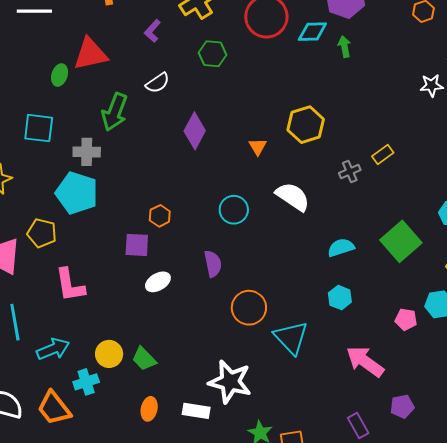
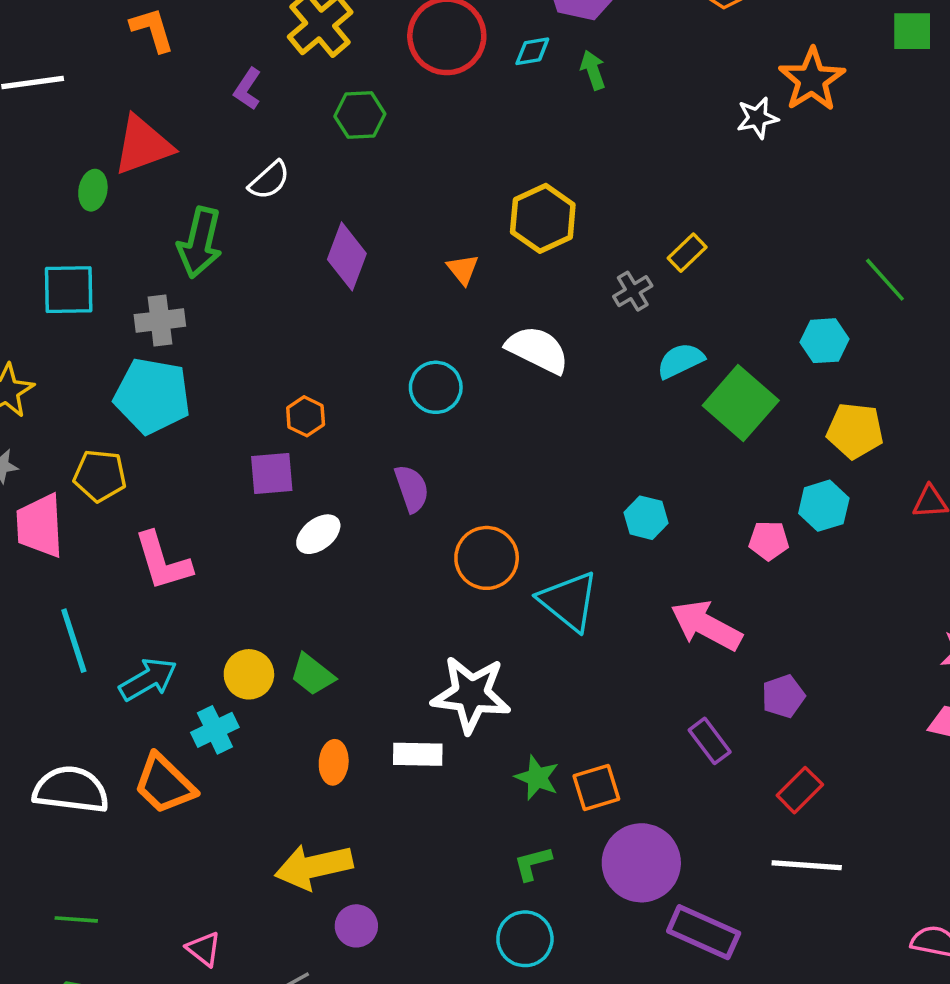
cyan diamond: (312, 32) -> (532, 51), size x0.7
cyan semicircle: (341, 248) -> (680, 361), moved

